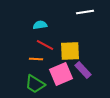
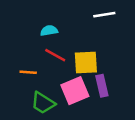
orange line: (36, 59) -> (28, 72), moved
purple rectangle: (83, 70) -> (102, 86), turned 30

